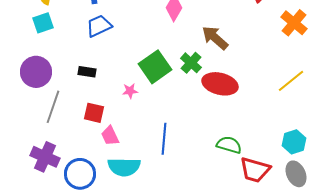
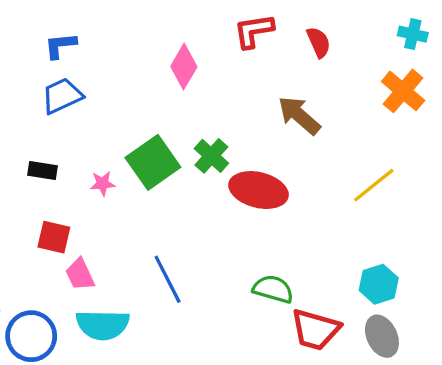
orange cross: (294, 23) -> (403, 91), moved
brown arrow: (215, 38) -> (299, 115), moved
pink star: (130, 91) -> (103, 184), moved
blue line: (164, 139) -> (168, 279), turned -32

